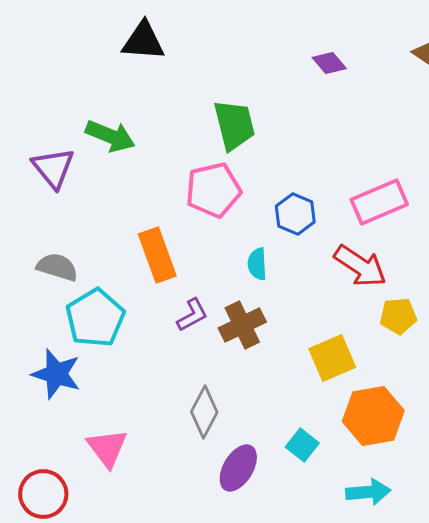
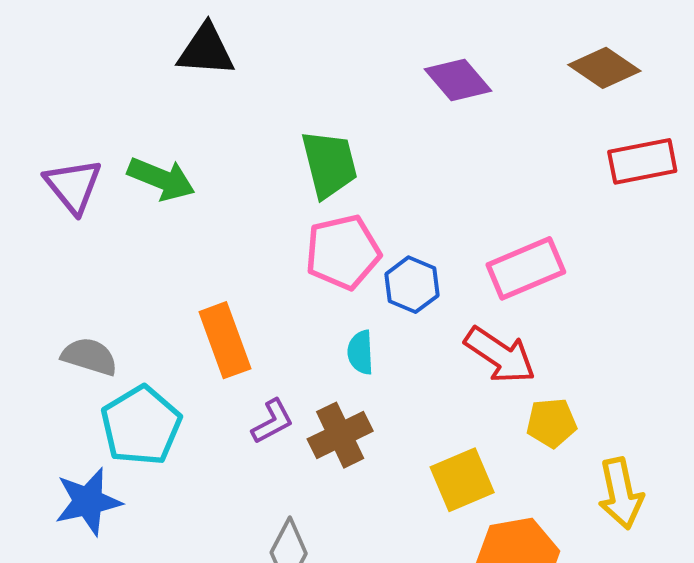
purple diamond: (329, 63) -> (458, 80), size x1.4
purple triangle: (53, 168) -> (73, 186), moved
pink pentagon: (213, 190) -> (343, 252), moved
blue star: (56, 374) -> (88, 501), turned -30

